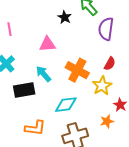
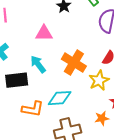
orange L-shape: (35, 128) -> (33, 109), moved

